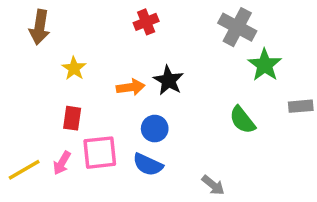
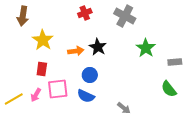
gray cross: (237, 27) -> (125, 16), moved
green star: (265, 65) -> (146, 48), moved
yellow star: (74, 68) -> (43, 40), size x1.5
green semicircle: (242, 120) -> (169, 89), moved

